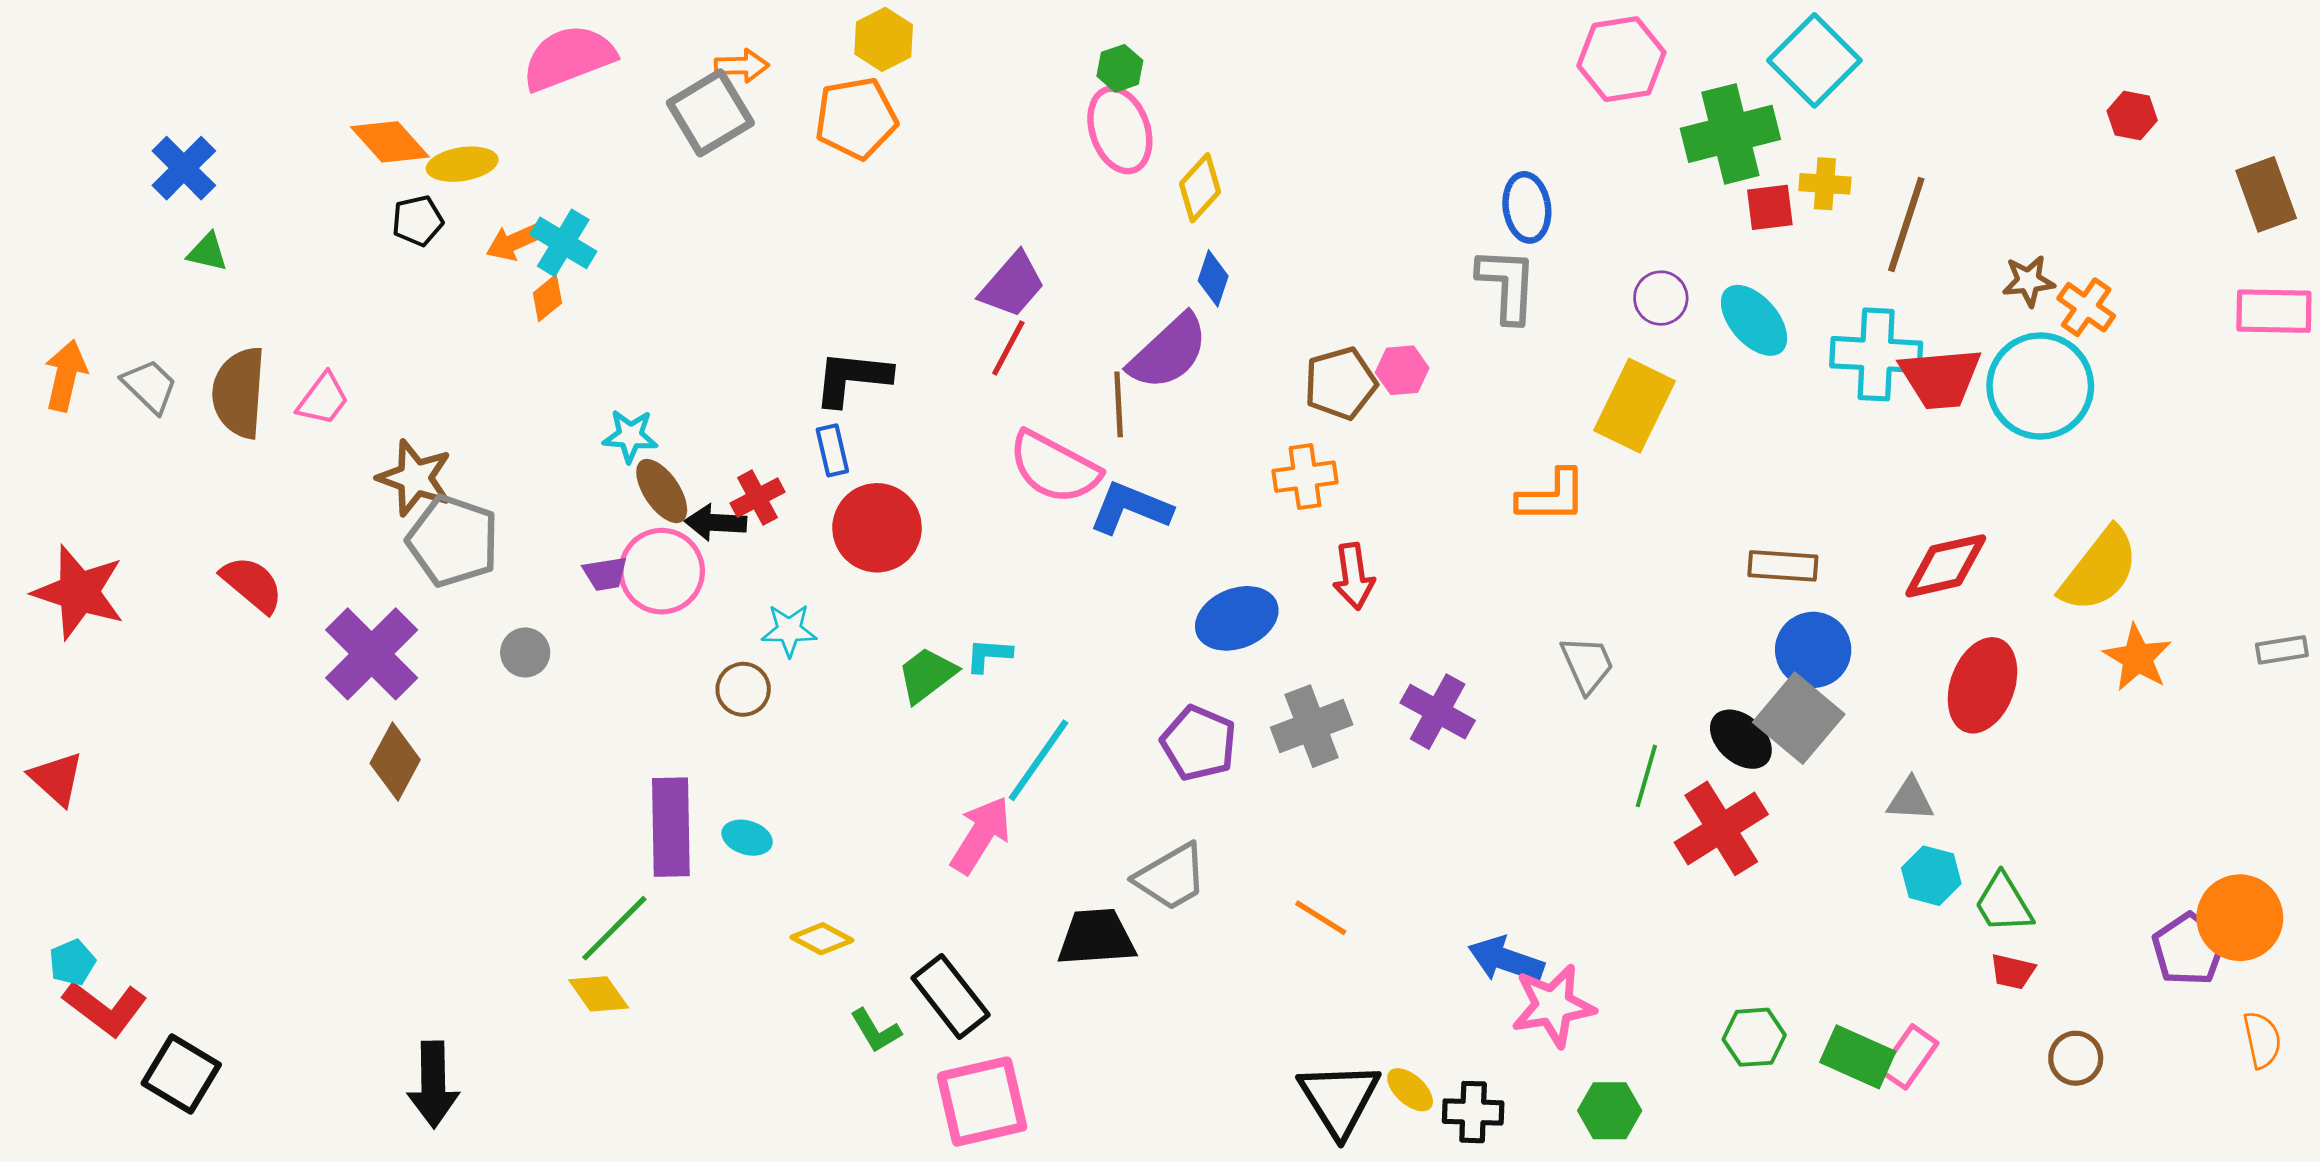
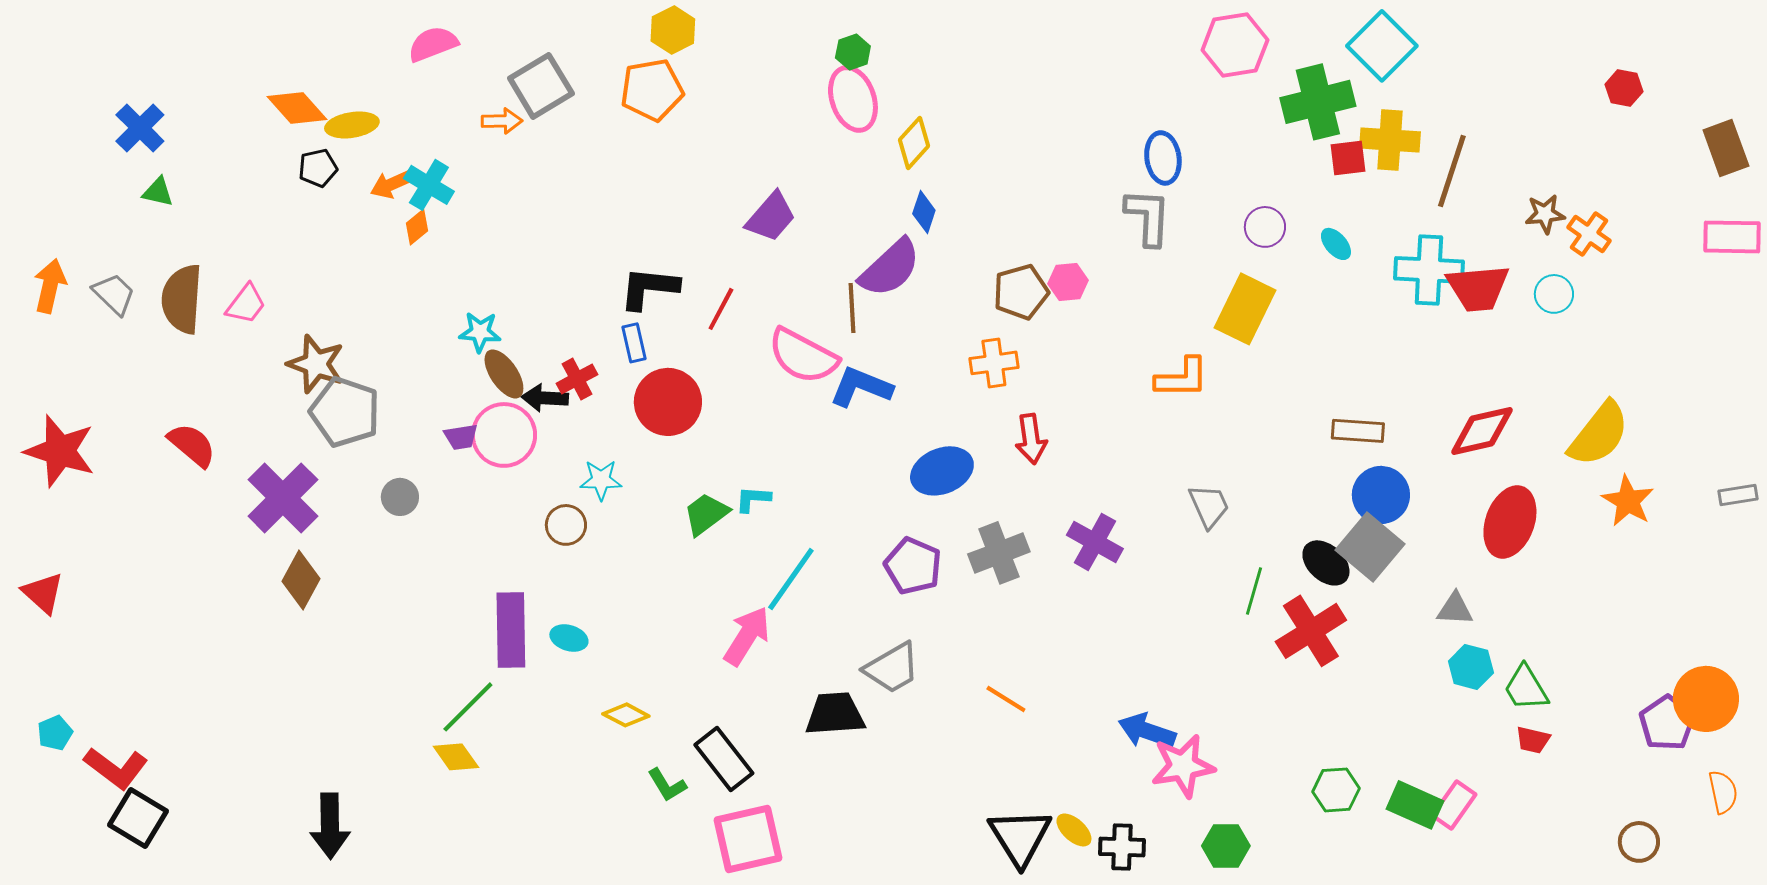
pink semicircle: (568, 58) -> (433, 44), size x0.7
orange arrow: (742, 66) -> (502, 121), moved
yellow cross: (1825, 184) -> (1390, 140), size x1.5
cyan ellipse: (1754, 320) -> (1336, 244), size x0.6
red line: (1008, 348) -> (721, 309), moved
cyan circle: (2040, 386) -> (1554, 294), size x0.5
red L-shape: (105, 1008) -> (116, 768), moved
brown circle: (2076, 1058) -> (1639, 842), moved

